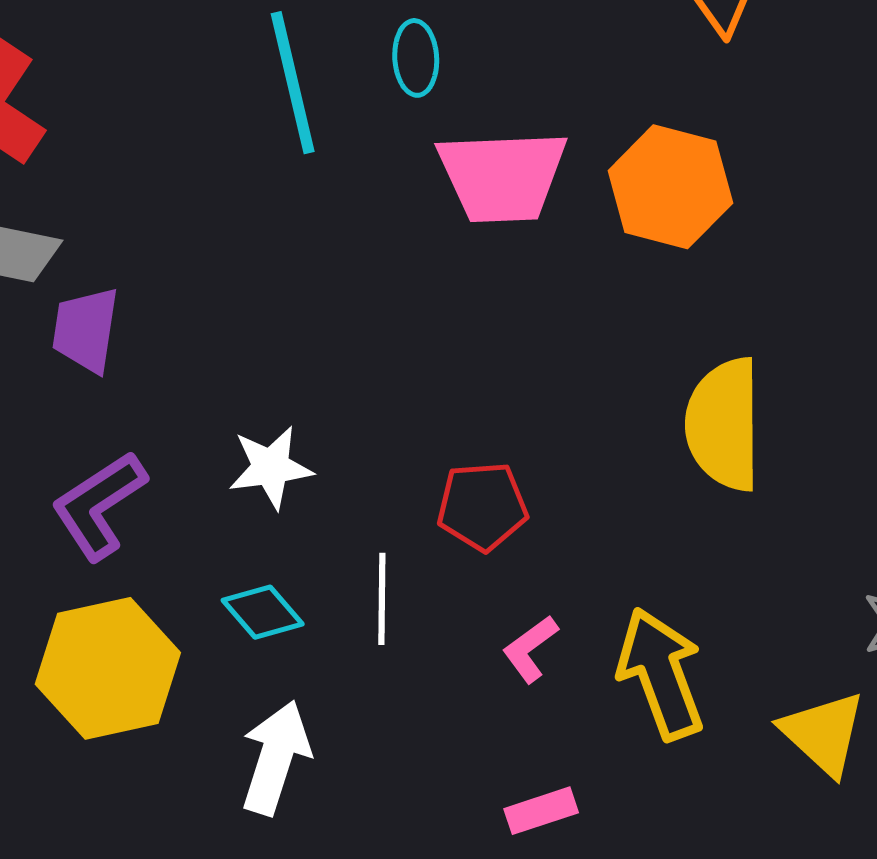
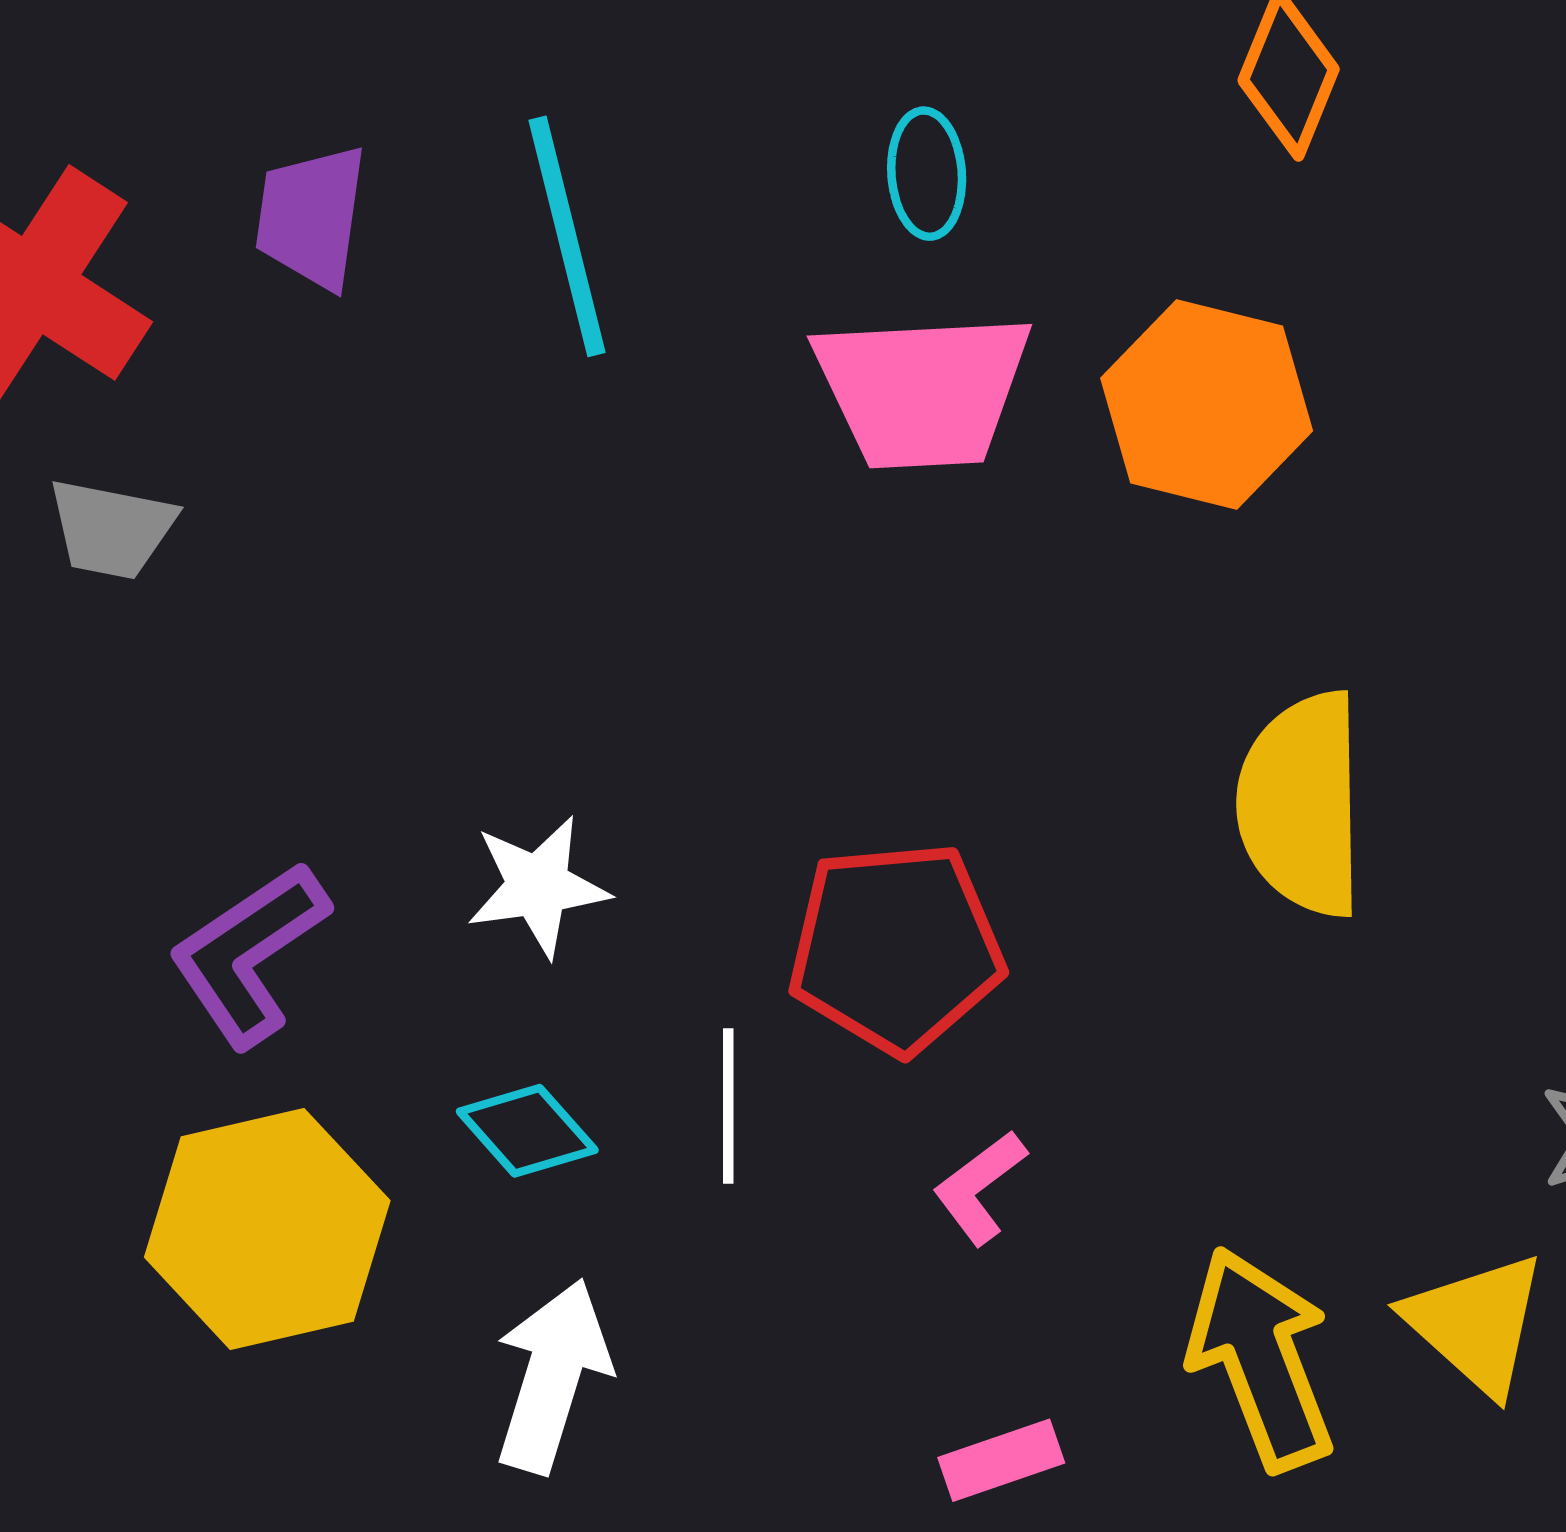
cyan ellipse: (416, 58) -> (927, 174), moved
purple trapezoid: (86, 330) -> (311, 217), moved
red pentagon: (482, 506) -> (896, 948), size x1.4
yellow arrow: (661, 674) -> (1261, 1359), moved

